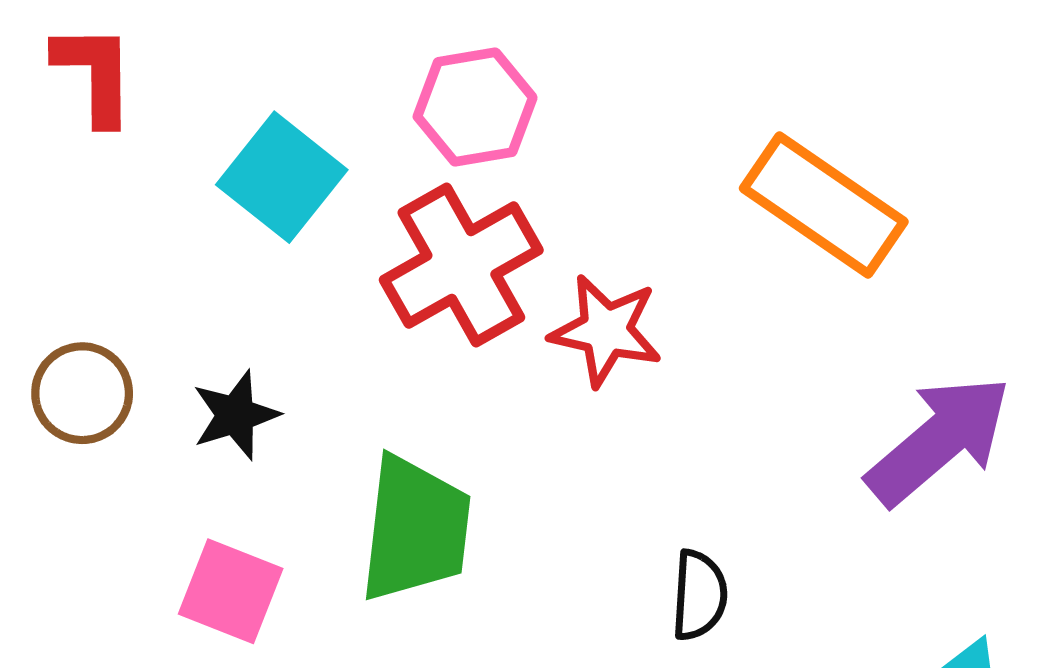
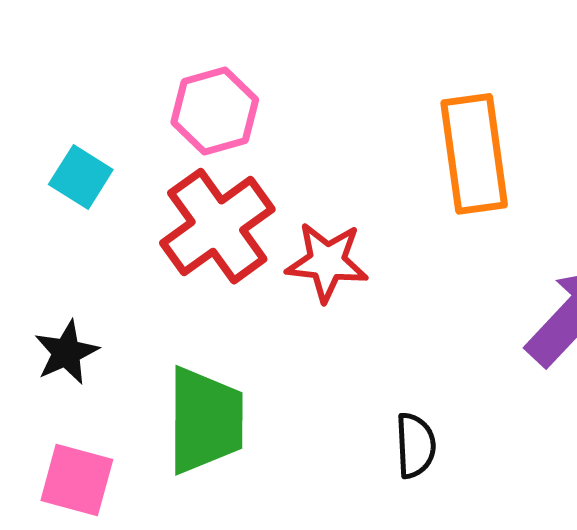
cyan square: (282, 177) -> (81, 177), size x0.7
orange rectangle: (824, 205) -> (474, 154), turned 54

